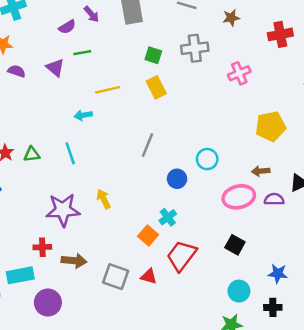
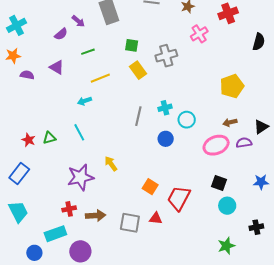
gray cross: (195, 48) -> (166, 56), moved
green line: (82, 53) -> (88, 52), moved
pink cross: (239, 73) -> (199, 34), moved
cyan cross: (168, 217) -> (165, 108), moved, turned 32
blue star: (278, 274) -> (261, 182), moved
cyan circle: (239, 291) -> (227, 206), moved

